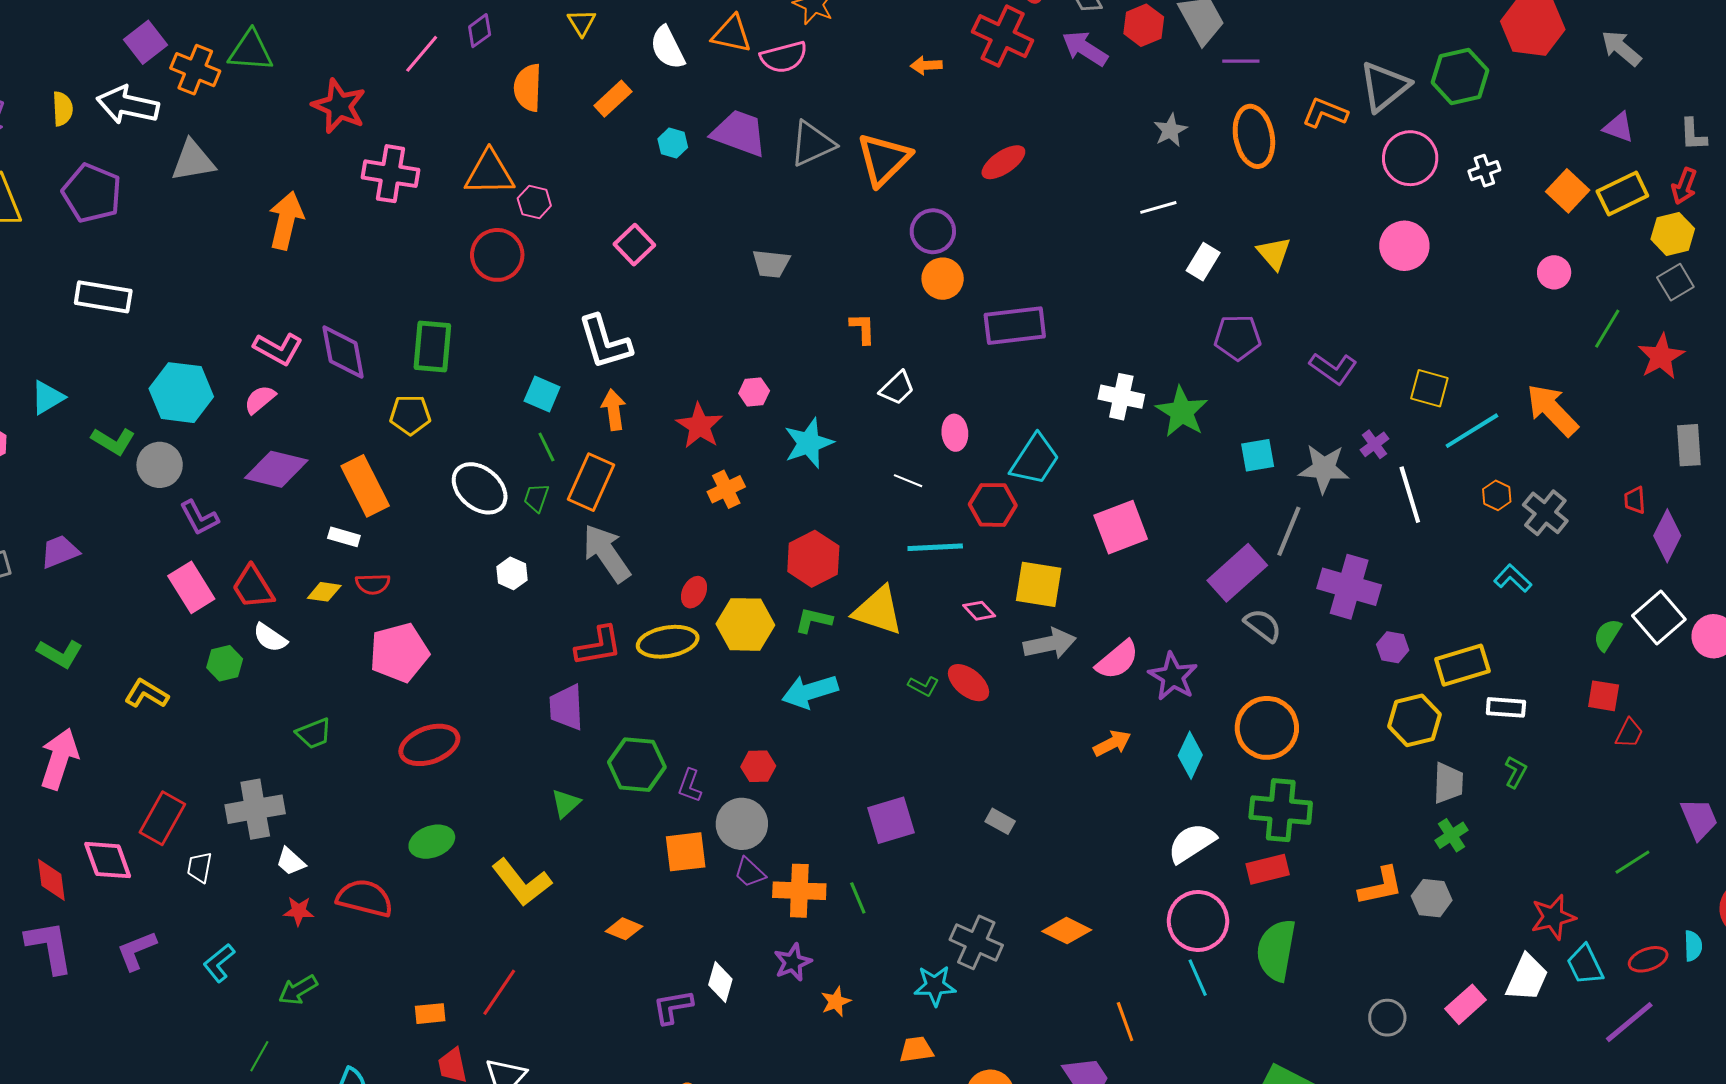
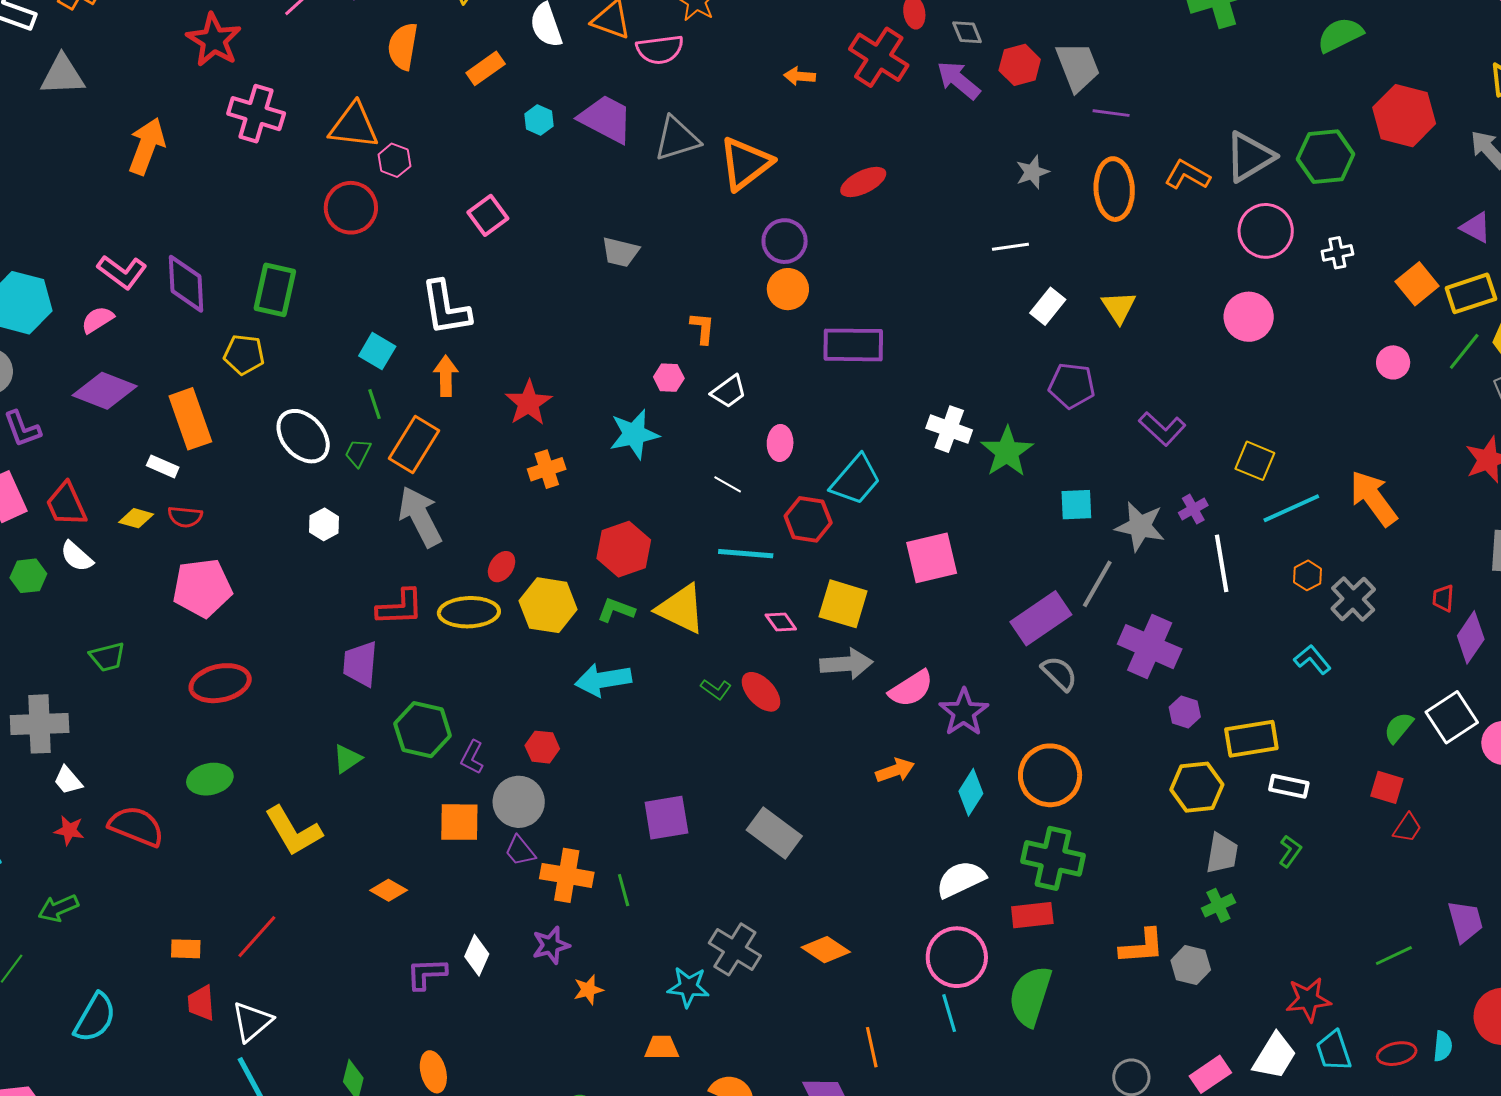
green line: (1607, 329) -> (1464, 351), moved
pink hexagon: (754, 392) -> (669, 378), moved
gray rectangle: (1000, 821) -> (774, 833), size x1.8

